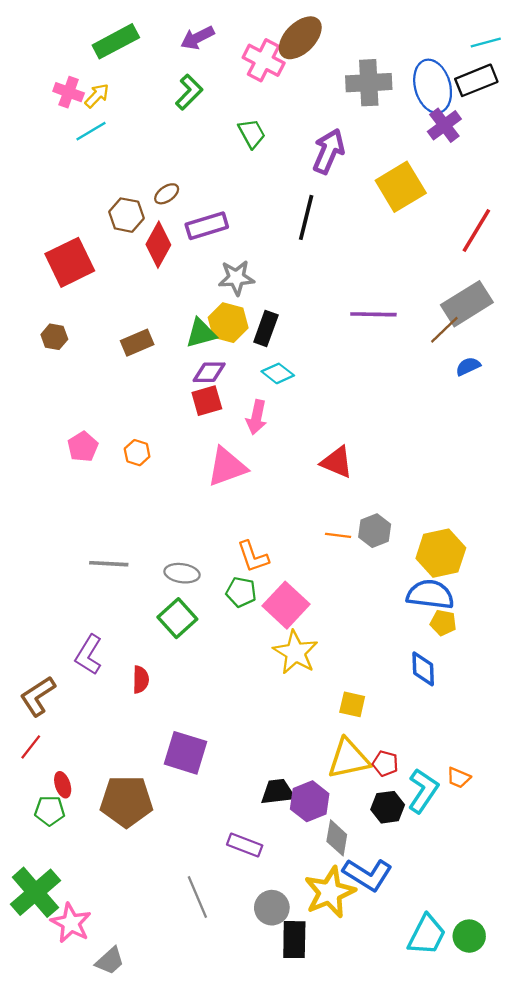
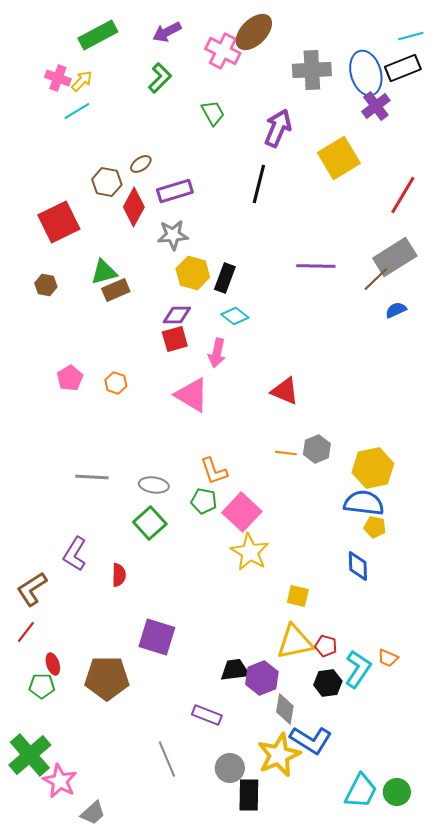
gray star: (236, 278) -> (173, 235), moved
green triangle: (201, 333) -> (104, 272), moved
pink triangle: (227, 467) -> (192, 395), turned 51

